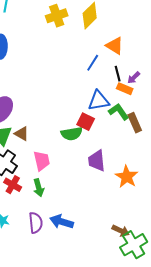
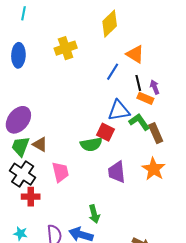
yellow cross: (57, 16) -> (66, 48), moved
purple arrow: (134, 78) -> (155, 87), turned 112
orange star: (127, 177) -> (154, 169), moved
red cross: (13, 185) -> (31, 197), turned -30
green arrow: (39, 188) -> (94, 214), moved

